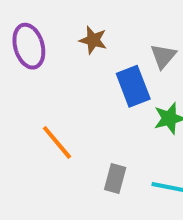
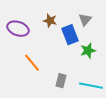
brown star: (93, 40) -> (50, 21), moved
purple ellipse: (29, 46) -> (18, 29), moved, turned -55

